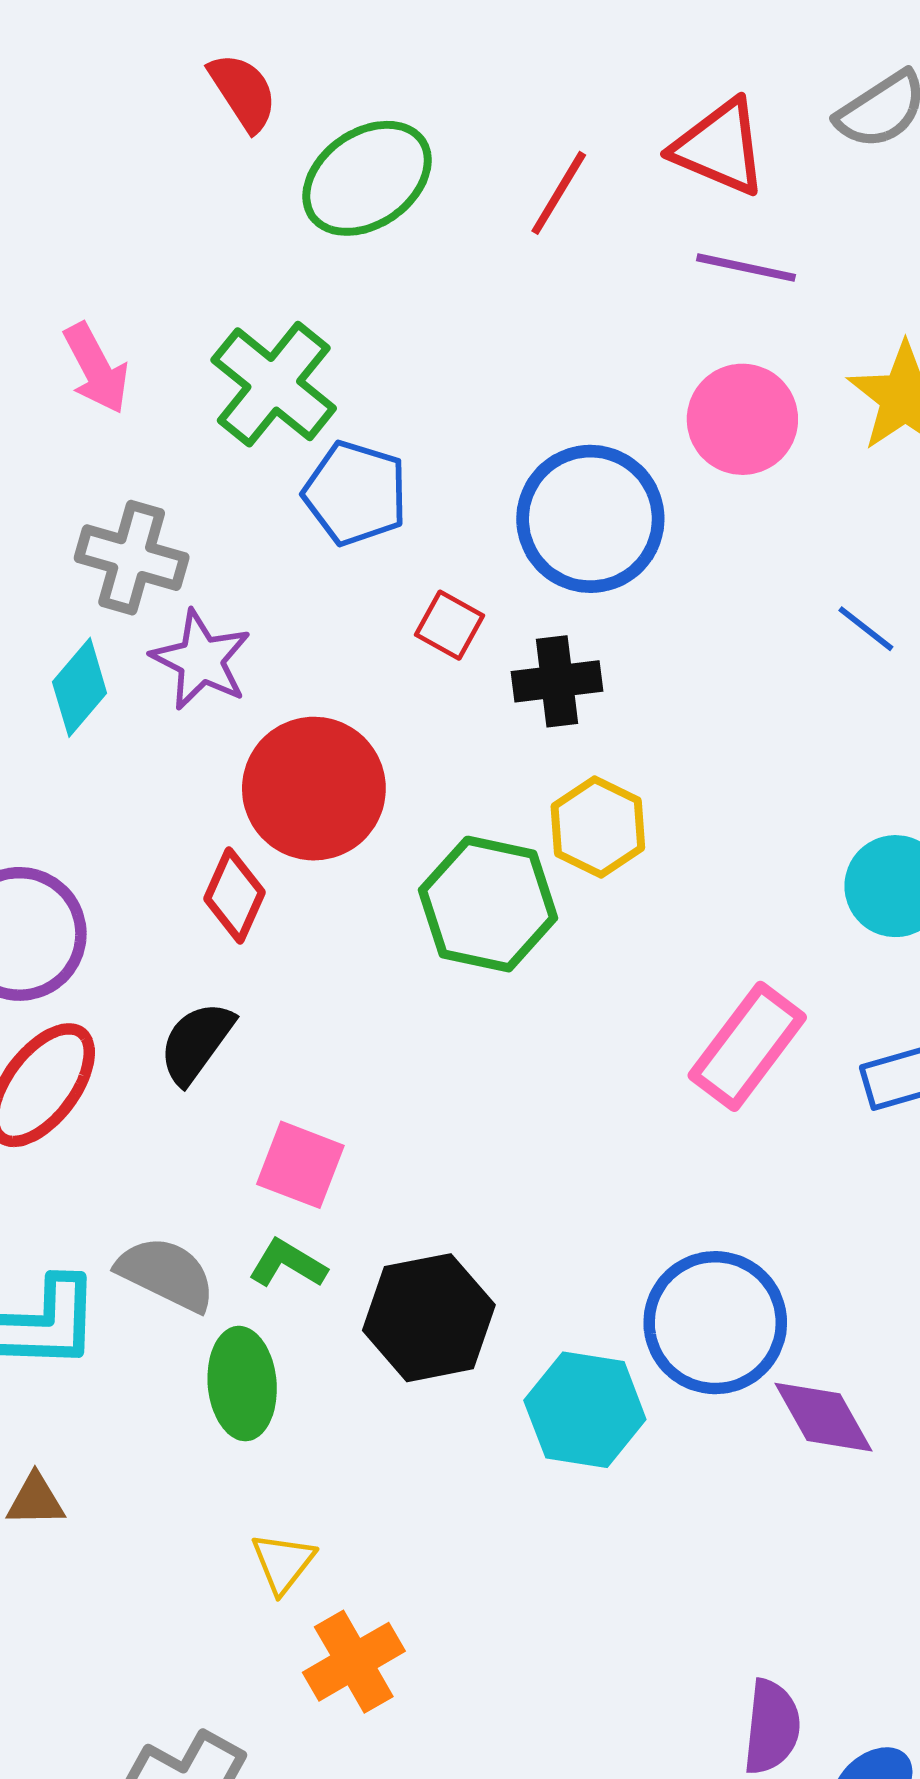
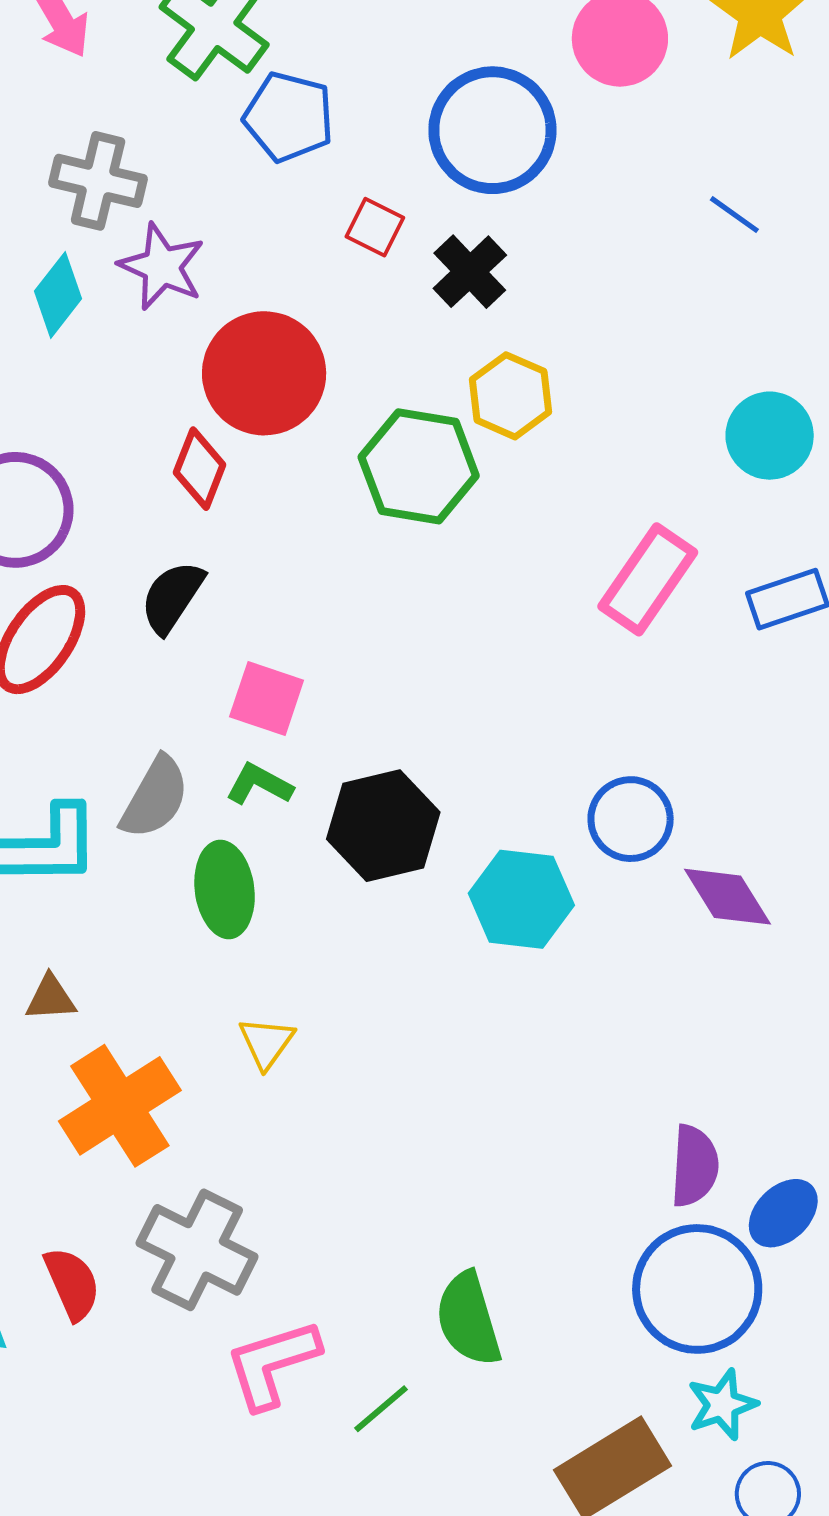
black cross: (557, 681) -> (470, 272), turned -34
gray semicircle: (166, 1274) -> (155, 798), turned 96
blue circle: (715, 1323) -> (631, 819), size x0.7
orange cross: (354, 1662) -> (120, 1106), moved, size x1.4

